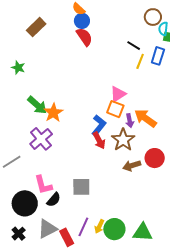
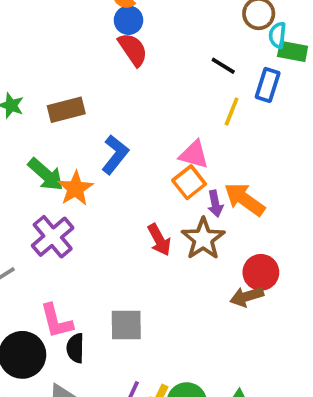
brown rectangle: (36, 27) -> (66, 110), moved, turned 30
yellow line: (140, 61) -> (232, 111), moved
pink triangle: (118, 94) -> (194, 155), turned 48
orange square: (115, 109) -> (189, 182), turned 30
blue L-shape: (99, 125) -> (115, 155), moved
brown arrow: (132, 166) -> (247, 297), moved
black semicircle: (54, 200) -> (75, 348), turned 140

